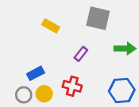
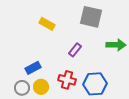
blue hexagon: (122, 91) -> (95, 84), moved

